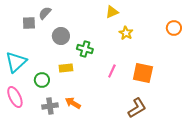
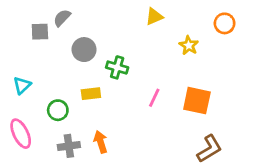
orange circle: (174, 28) -> (225, 23), moved
yellow star: (126, 33) -> (189, 45), moved
cyan triangle: (16, 62) -> (22, 85), size x0.6
orange arrow: (73, 103) -> (101, 142), turned 42
brown L-shape: (137, 108) -> (209, 149), moved

